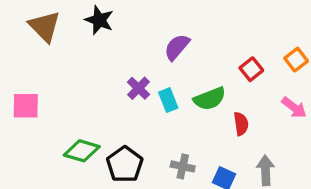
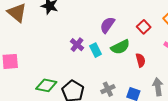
purple semicircle: (177, 47) -> (107, 25), moved
gray cross: (183, 166) -> (108, 89), turned -32

